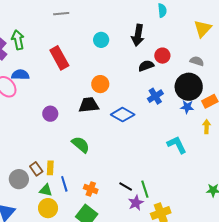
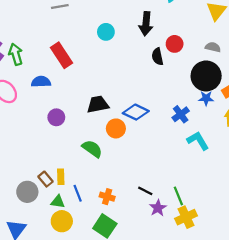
green arrow: (18, 40) -> (16, 54), moved
black semicircle: (146, 66) -> (158, 57), turned -77
blue semicircle: (20, 75) -> (41, 82), moved
orange circle: (100, 84) -> (116, 128), moved
blue cross: (155, 96) -> (181, 114), moved
green line: (145, 189) -> (178, 196), moved

